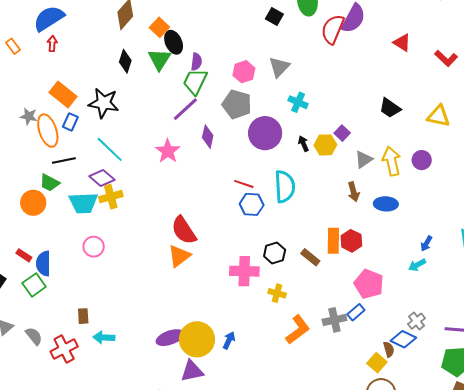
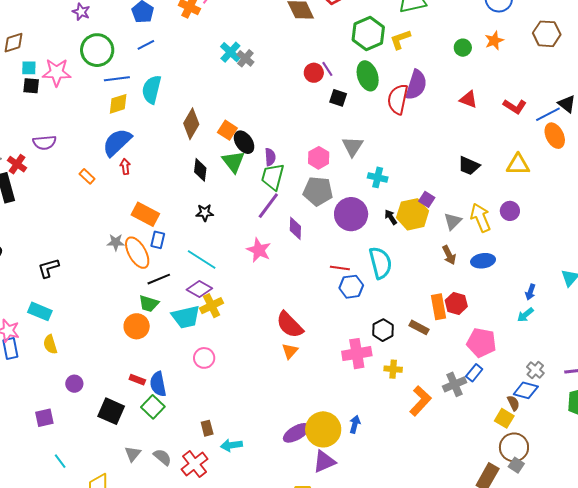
black star: (104, 103) -> (205, 213), moved, size x0.6
yellow hexagon: (325, 145) -> (413, 214), size x1.4
orange triangle: (179, 256) -> (290, 351), size x0.7

